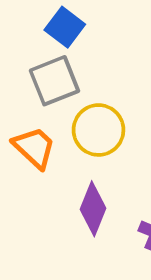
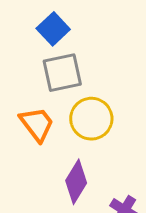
blue square: (65, 27) -> (53, 29), moved

